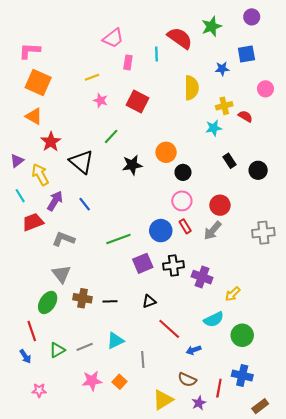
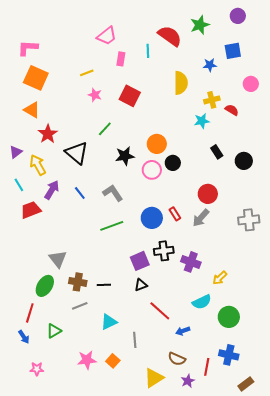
pink circle: (182, 201) -> (152, 170), moved
gray L-shape: (63, 239) -> (113, 193), moved, turned 35
purple square: (143, 263) -> (140, 261), moved
red line: (32, 331) -> (30, 313), turned 36
gray line: (85, 347) -> (80, 306), moved

